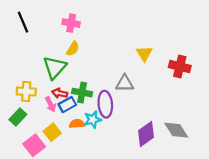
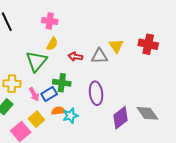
red cross: (180, 66) -> (148, 44), moved
gray triangle: (125, 83) -> (99, 56), moved
red arrow: (60, 93) -> (75, 57), moved
purple ellipse: (105, 104) -> (96, 93), moved
cyan star: (93, 120) -> (70, 116), moved

